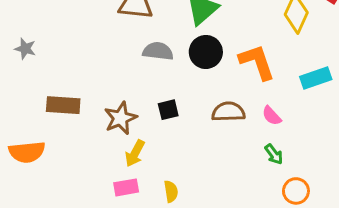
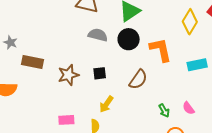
gray star: (25, 49) -> (10, 42), moved
brown semicircle: (228, 112) -> (138, 79), turned 120
pink semicircle: (272, 116) -> (188, 108), moved
yellow arrow: (135, 153) -> (106, 104), moved

